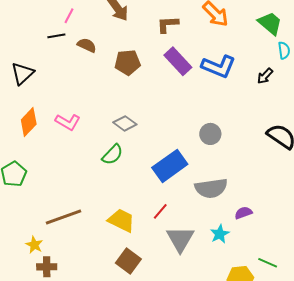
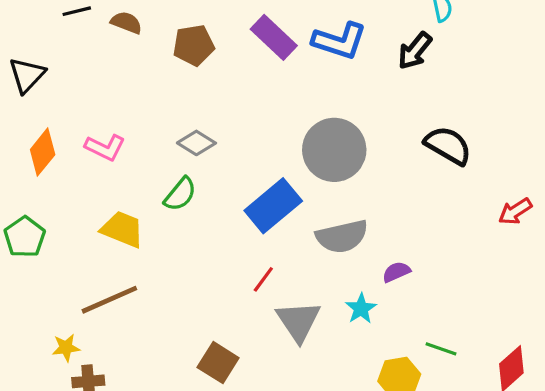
black arrow: (265, 76) -> (415, 51), size x1.4
gray circle: (210, 134) -> (334, 150), size x1.8
yellow trapezoid: (121, 220) -> (122, 229), moved
yellow star: (34, 245) -> (66, 348), turned -30

